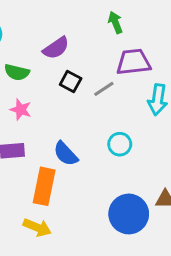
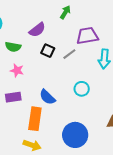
green arrow: (115, 22) -> (65, 12), moved, turned 56
blue circle: (129, 214) -> (75, 135), moved

